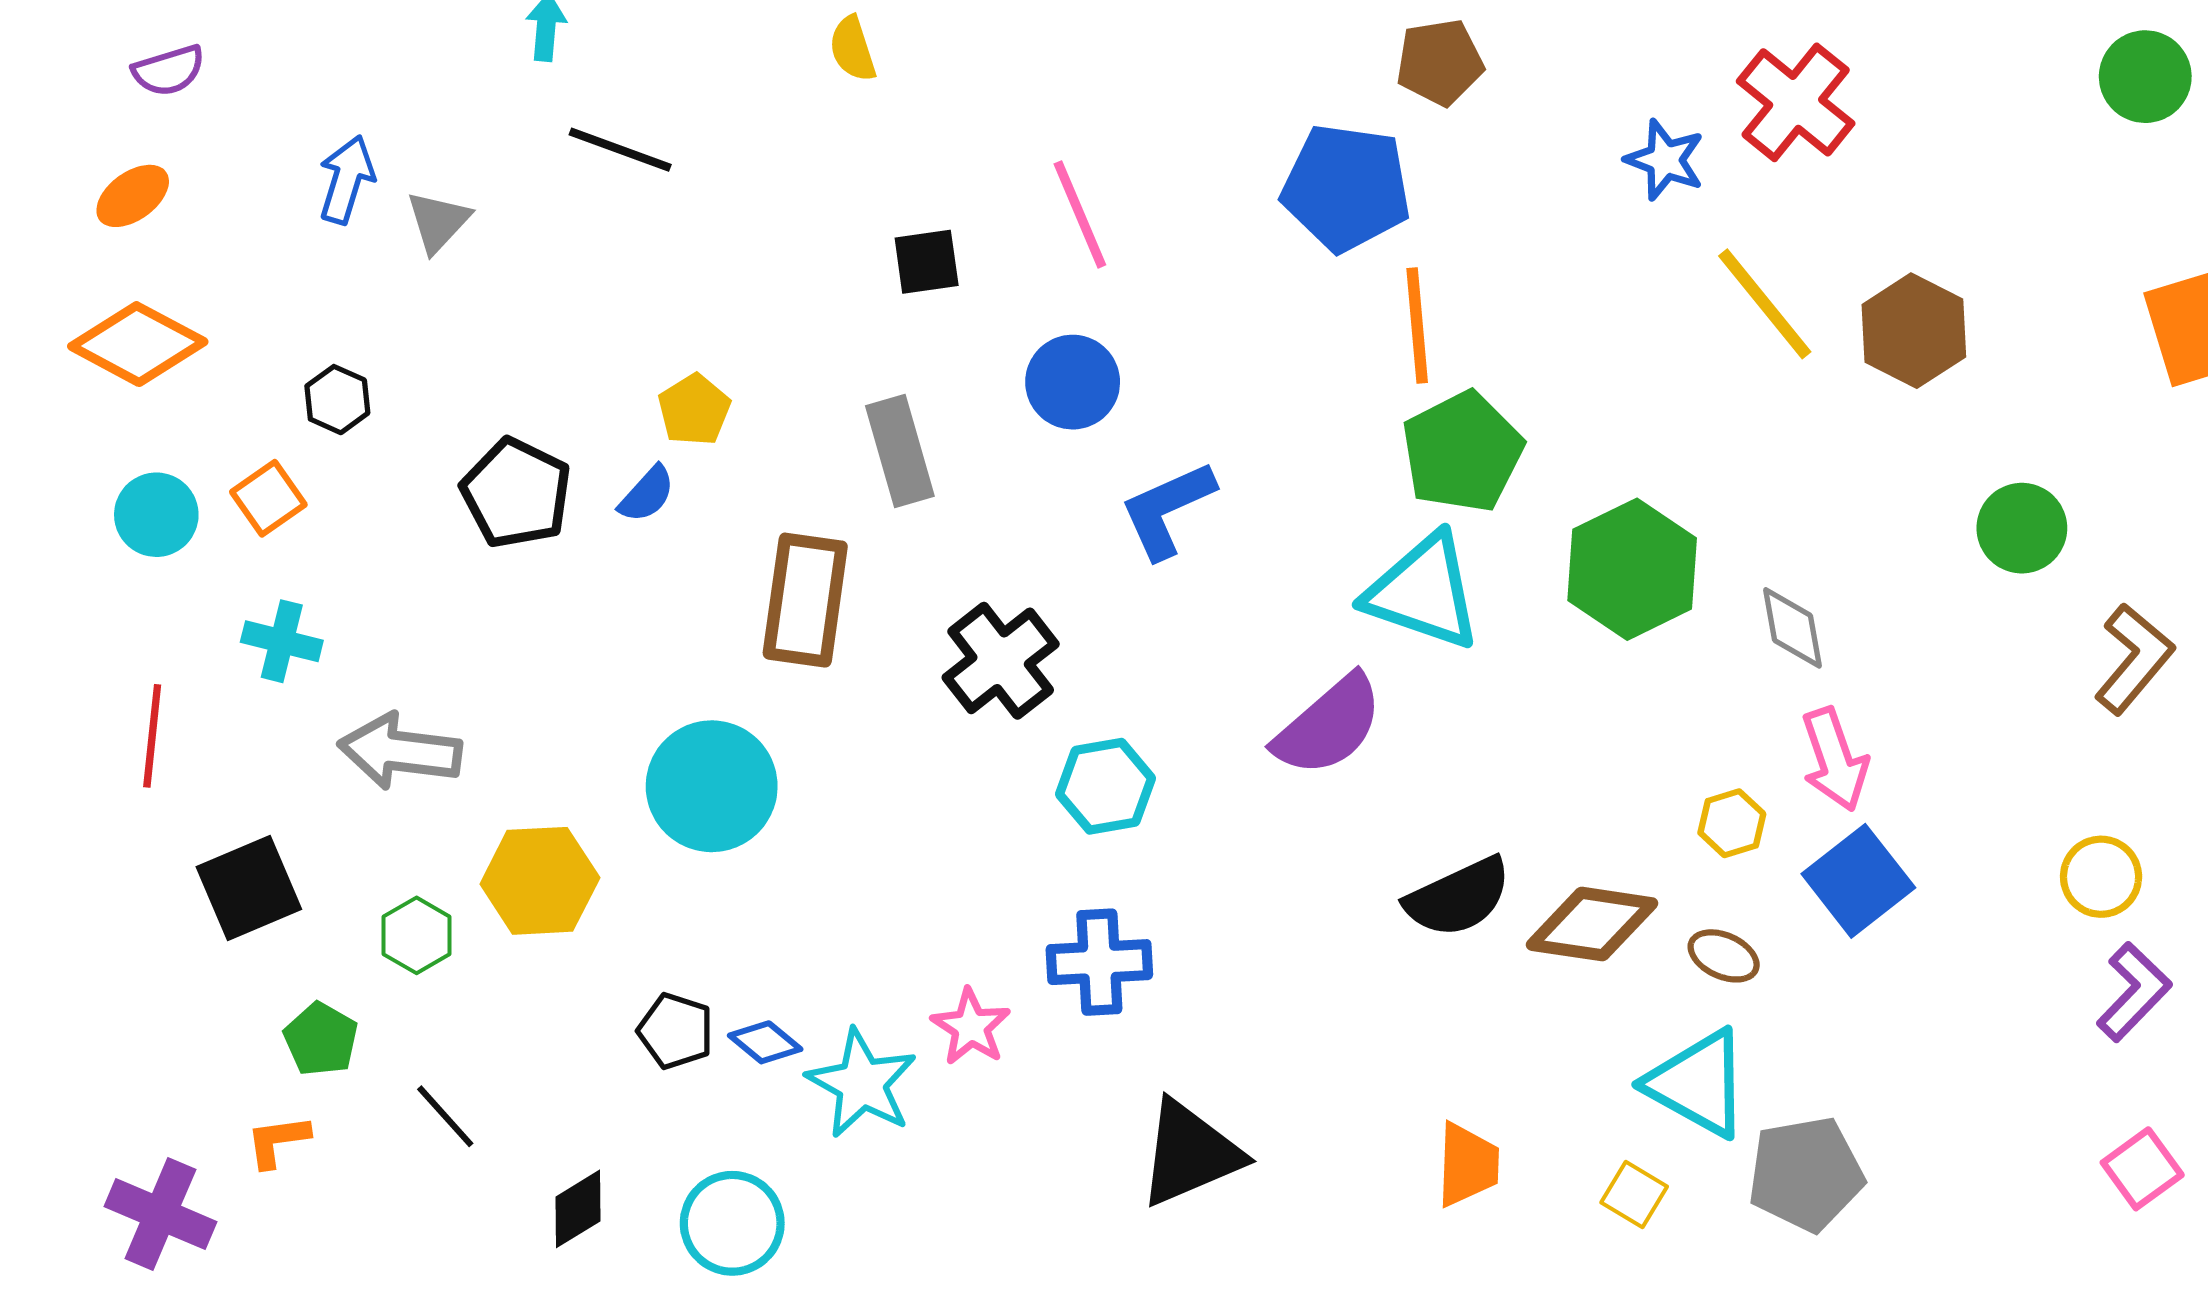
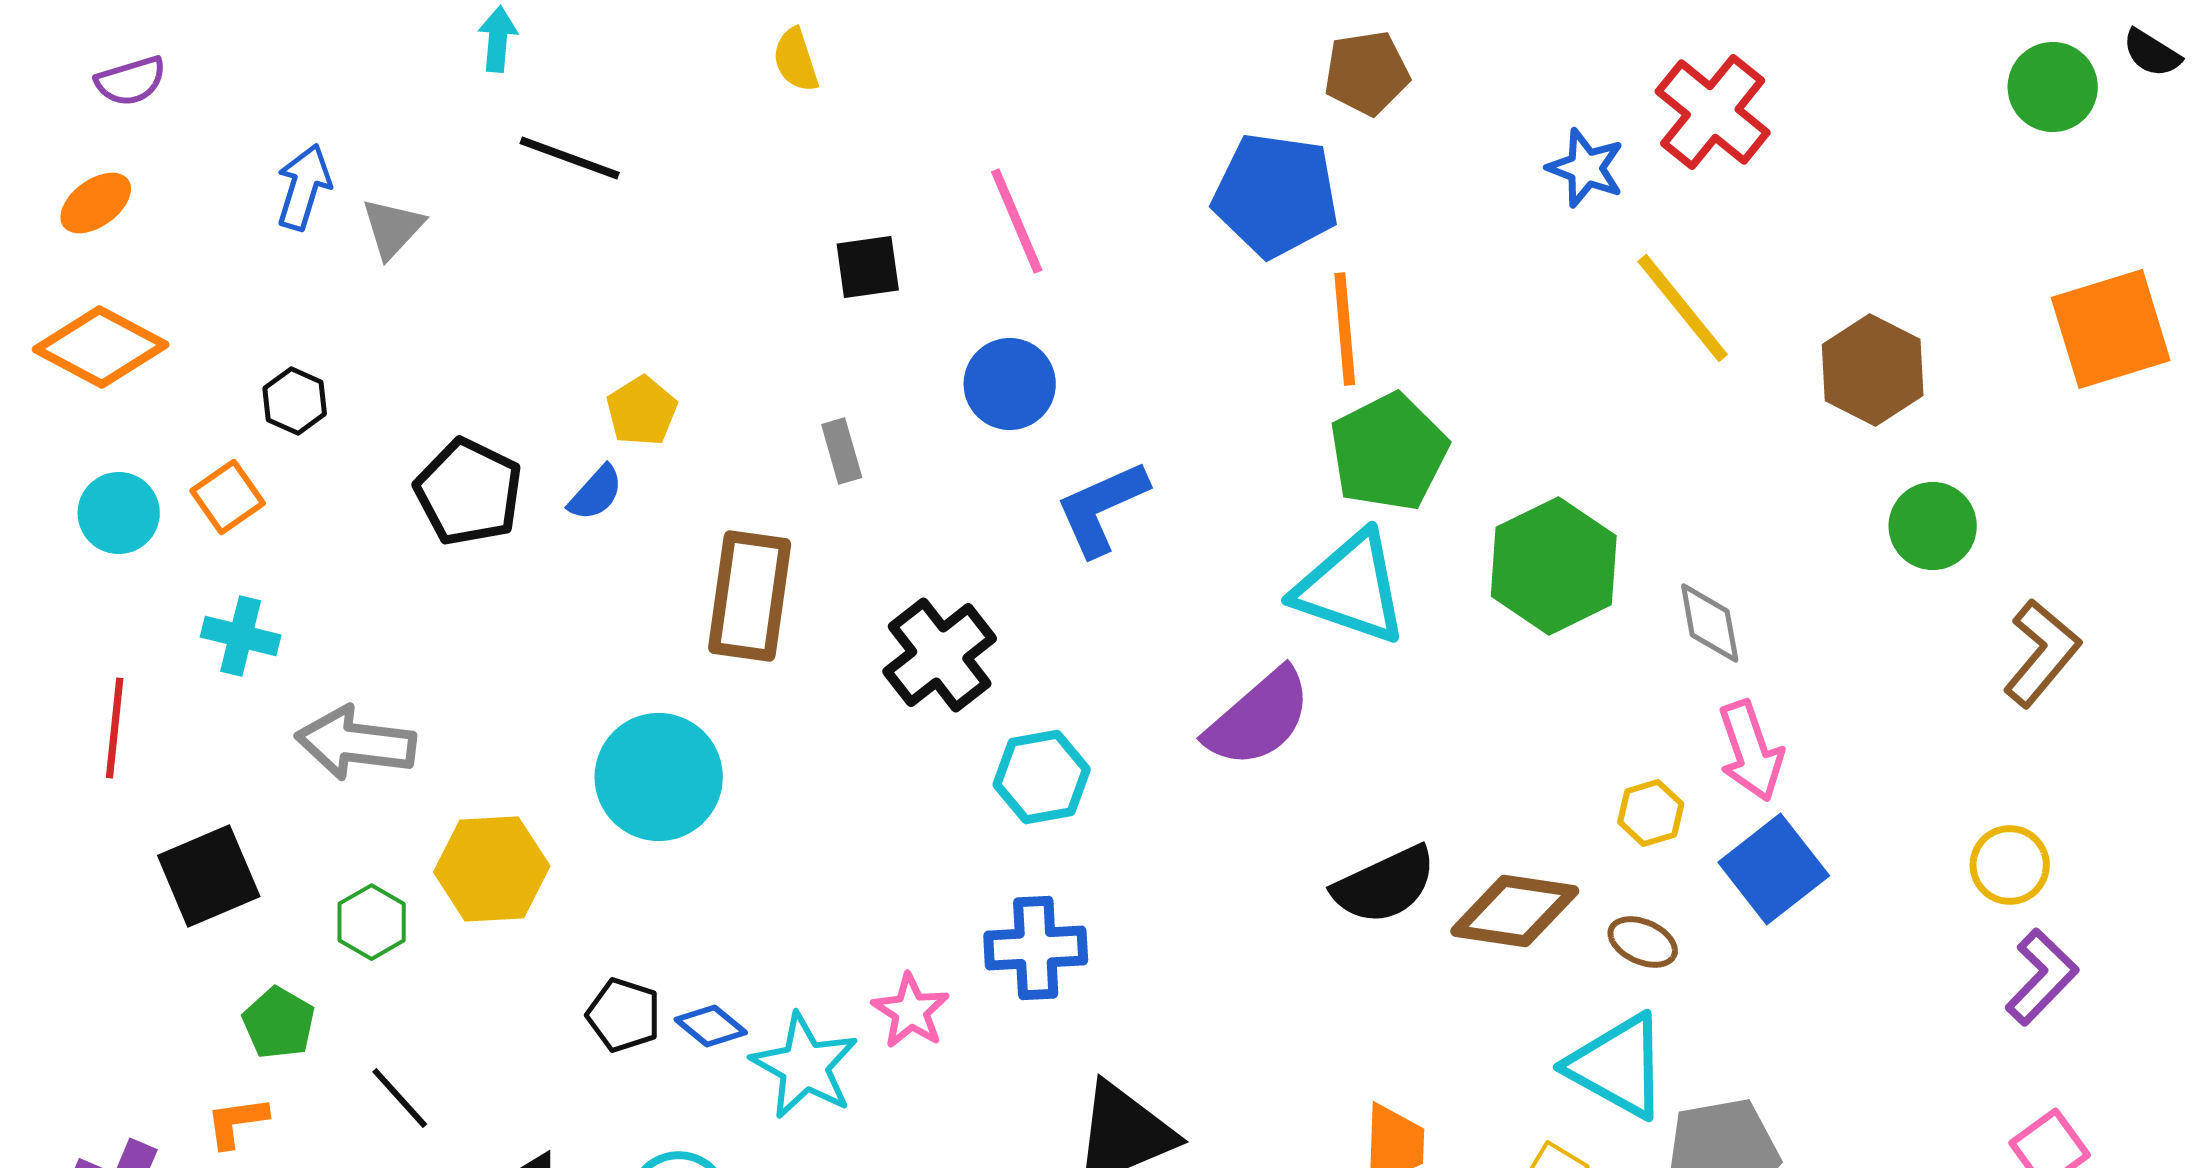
brown hexagon: (1914, 331) -> (1873, 370), moved
gray rectangle: (900, 451) -> (842, 451), size x0.6

